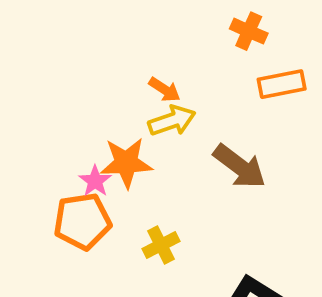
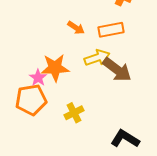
orange rectangle: (282, 84) -> (111, 30), moved
yellow arrow: (172, 121) -> (97, 58), moved

